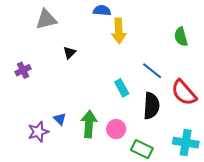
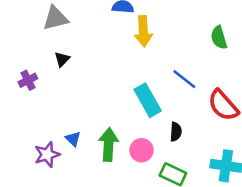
black triangle: (69, 53) -> (62, 59), moved
cyan rectangle: (122, 88) -> (148, 100), size x1.5
black semicircle: (151, 106) -> (176, 132), moved, size x0.6

